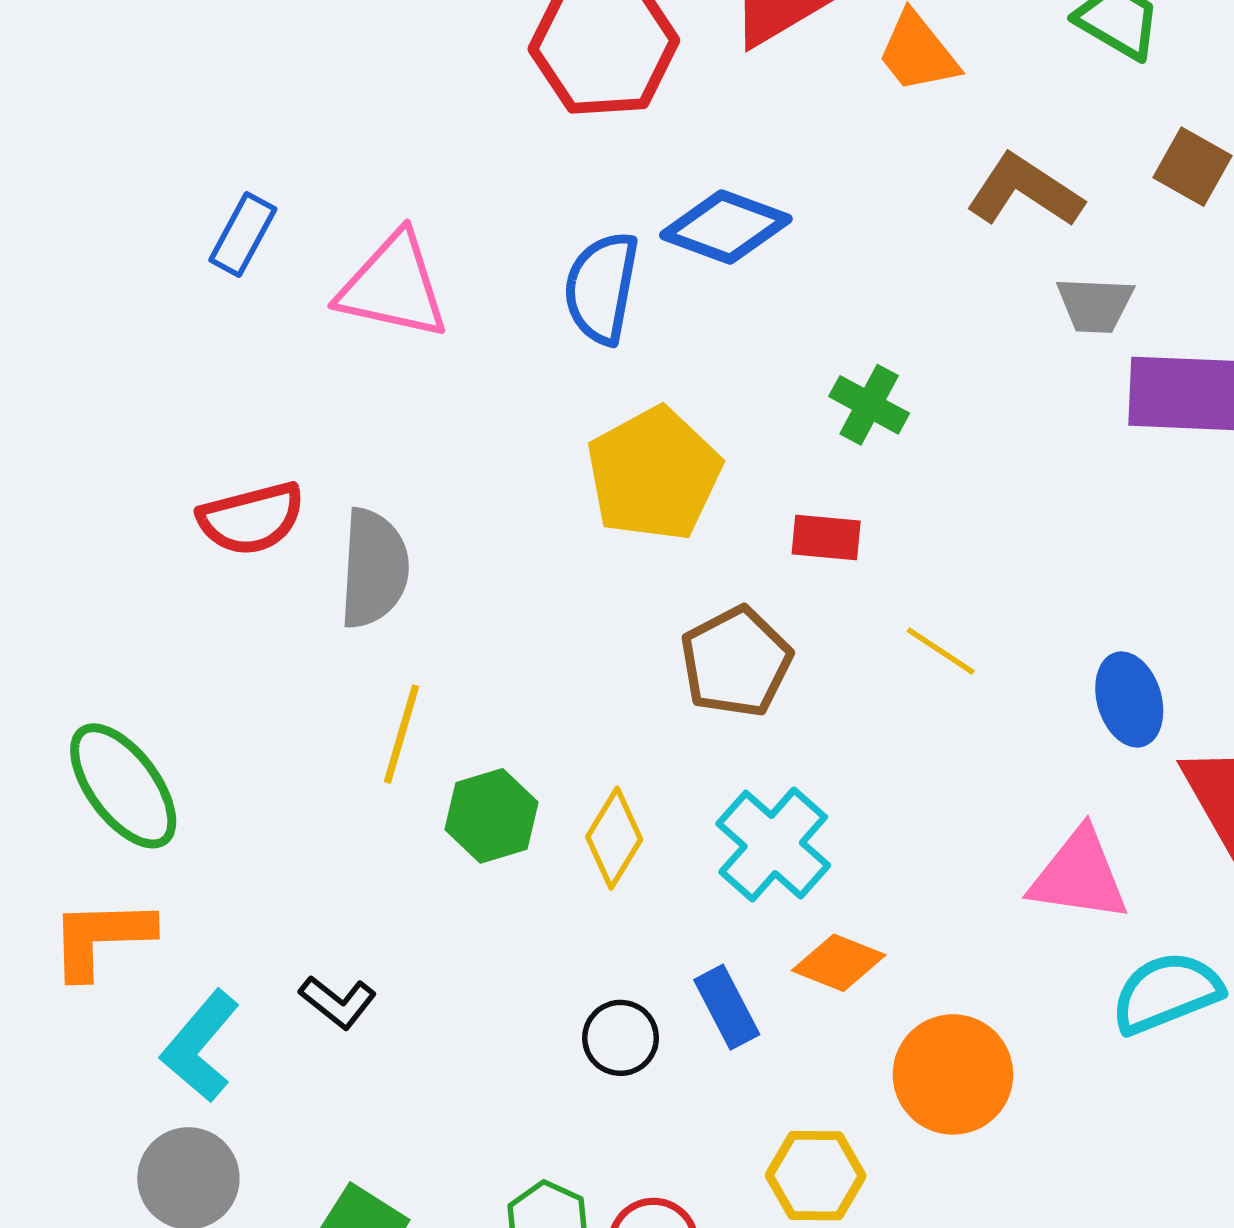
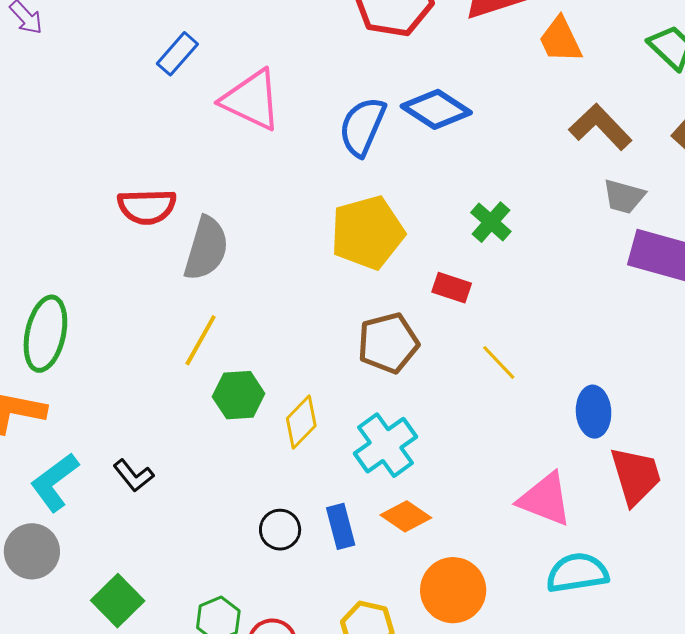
green ellipse: (123, 786) -> (45, 334), turned 36

